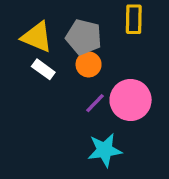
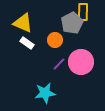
gray pentagon: (84, 37) -> (72, 23), moved, turned 30
cyan star: (105, 150) -> (45, 93), moved

